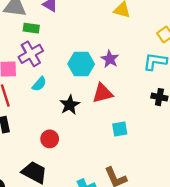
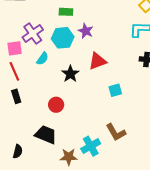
green rectangle: (31, 28) -> (66, 12), moved
purple star: (110, 59) -> (86, 31), moved
cyan hexagon: (81, 64) -> (63, 38), moved

